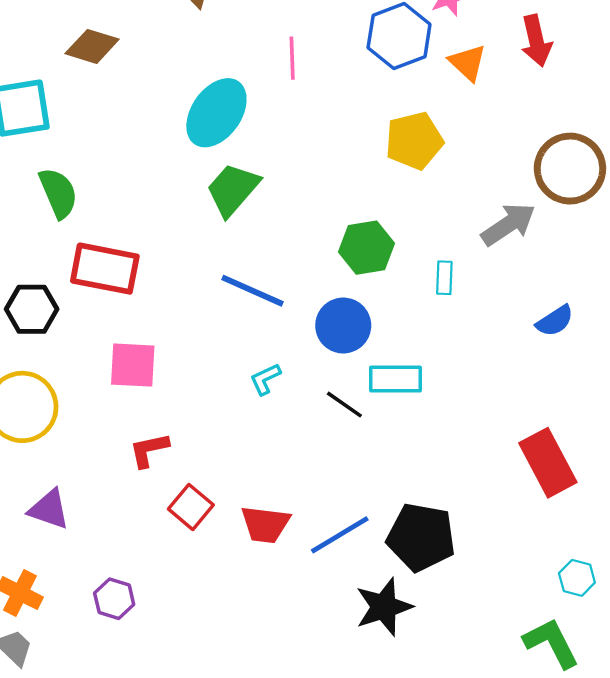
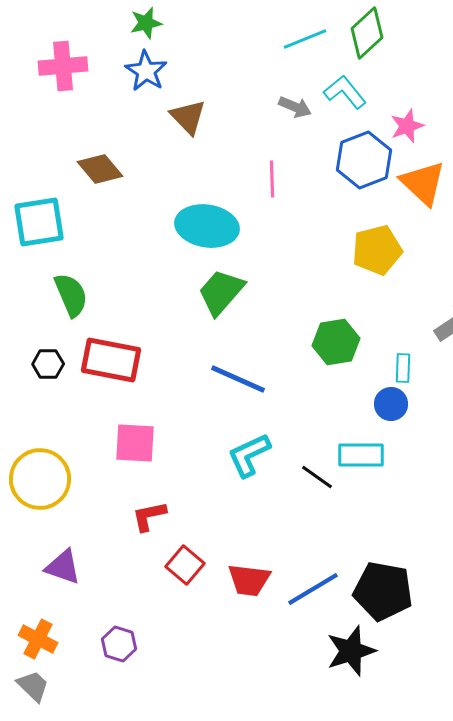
brown diamond: (92, 46) -> (100, 169), turned 33
orange triangle: (468, 63) -> (423, 183), size x1.4
cyan ellipse: (216, 113) -> (207, 226), turned 64
black hexagon: (32, 309) -> (48, 364), moved, size x0.7
blue circle: (343, 326) -> (391, 404), moved, size x0.7
cyan L-shape: (265, 379) -> (249, 455), size x1.6

